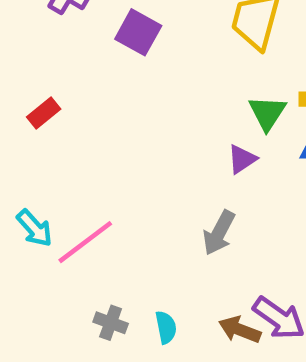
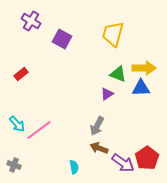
green triangle: (267, 113) -> (118, 74), turned -42
gray cross: (111, 323) -> (14, 165), moved
brown arrow: (240, 330) -> (99, 148), moved

